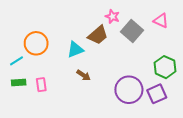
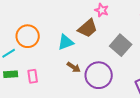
gray square: (132, 31) -> (121, 45), moved
purple circle: (129, 90) -> (99, 75), moved

